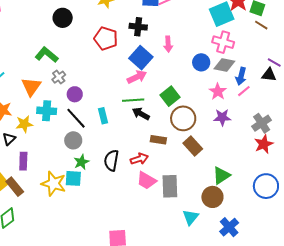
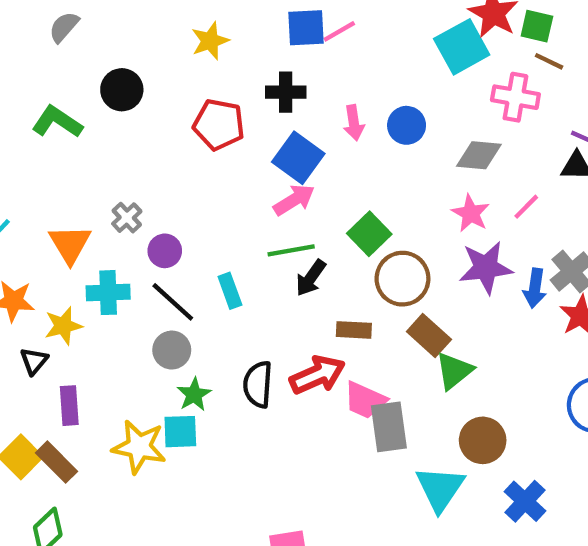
pink cross: (223, 42) -> (515, 97), moved
green L-shape: (47, 55) -> (57, 122), moved
blue circle: (201, 62) -> (407, 125), moved
blue arrow: (241, 76) -> (535, 288), moved
black arrow: (141, 114) -> (311, 278), turned -78
purple star: (222, 117) -> (486, 268), size x1.4
red arrow: (139, 159) -> (317, 375), size x1.4
green triangle: (221, 175) -> (454, 371), moved
pink trapezoid: (147, 181) -> (365, 400), moved
cyan triangle: (191, 217) -> (440, 489), size x1.4

